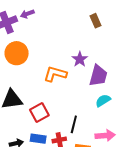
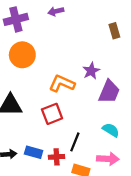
purple arrow: (27, 14) -> (56, 11), moved
cyan semicircle: (103, 101) -> (111, 130), moved, turned 56
red square: (39, 113) -> (52, 114), moved

